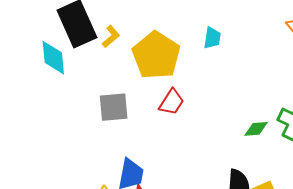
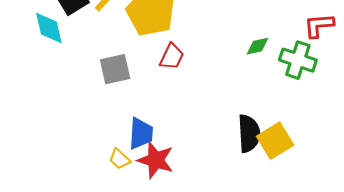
green diamond: (256, 129) -> (257, 46), moved

